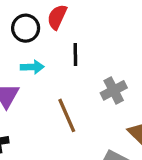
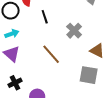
cyan arrow: (32, 67) -> (12, 34), moved

